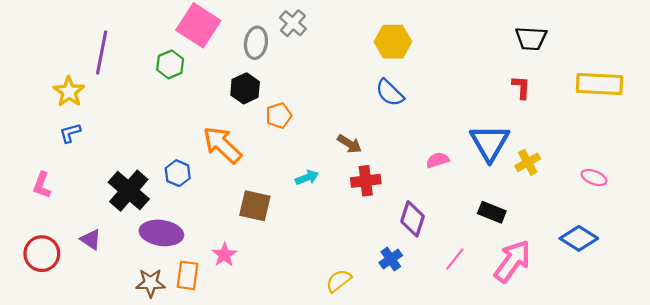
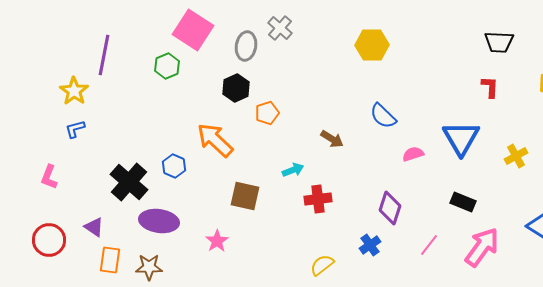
blue semicircle: (390, 93) -> (383, 116), moved
yellow cross: (528, 162) -> (516, 156), moved
red cross: (366, 181) -> (318, 199), moved
orange rectangle: (187, 275) -> (110, 260), moved

